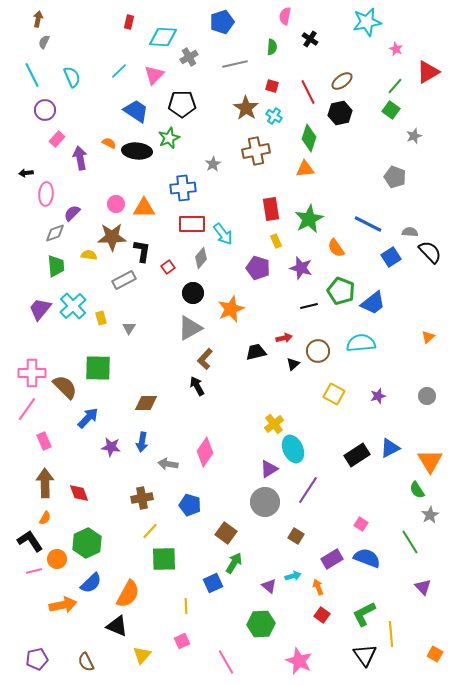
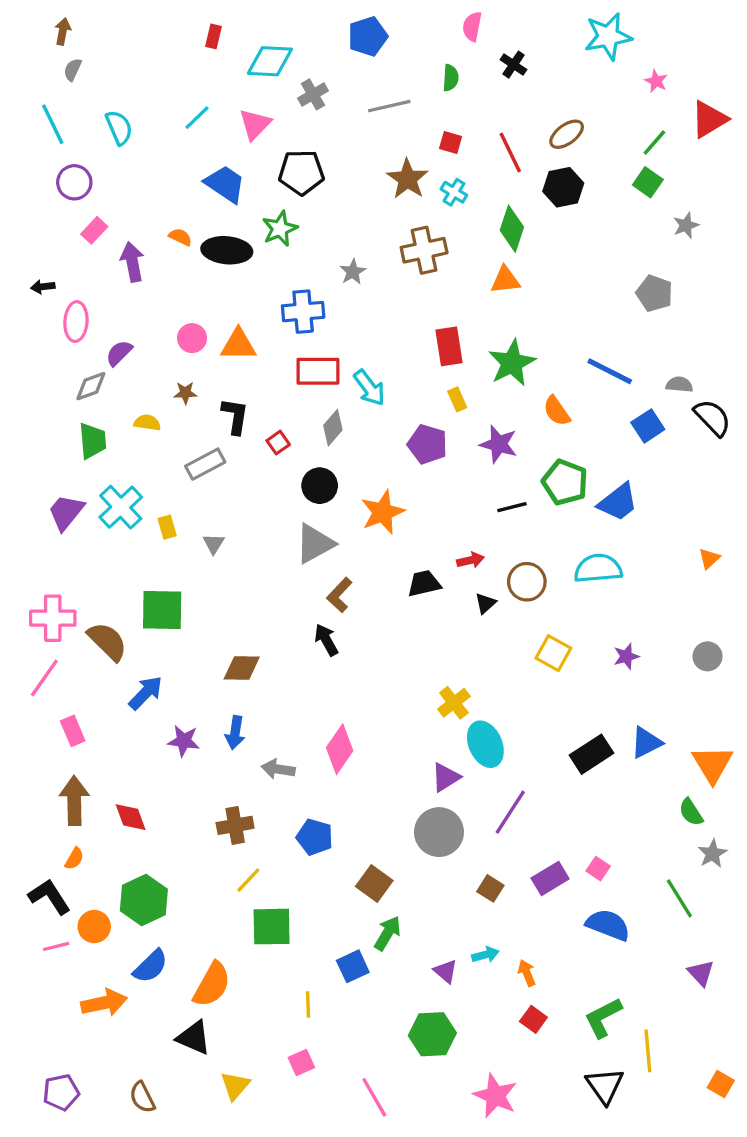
brown star: (112, 237) -> (185, 393), size x0.5
purple rectangle: (332, 559) -> (550, 878), moved

